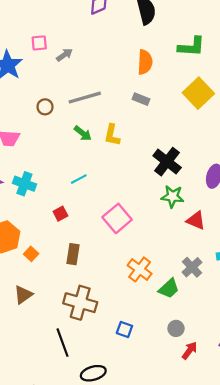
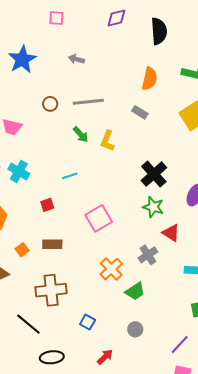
pink square: (39, 43) -> (56, 18), moved
gray arrow: (64, 55) -> (76, 59), turned -140
orange square: (31, 254) -> (22, 250), moved
brown rectangle: (73, 254) -> (52, 244), turned 72
gray cross: (192, 267) -> (148, 255), moved
brown cross: (80, 303) -> (51, 290), turned -32
black line: (63, 343) -> (28, 324), turned -40
red arrow: (189, 350) -> (105, 357), moved

